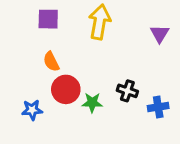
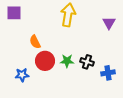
purple square: (48, 19) -> (14, 13), moved
green star: (92, 103) -> (67, 61), moved

